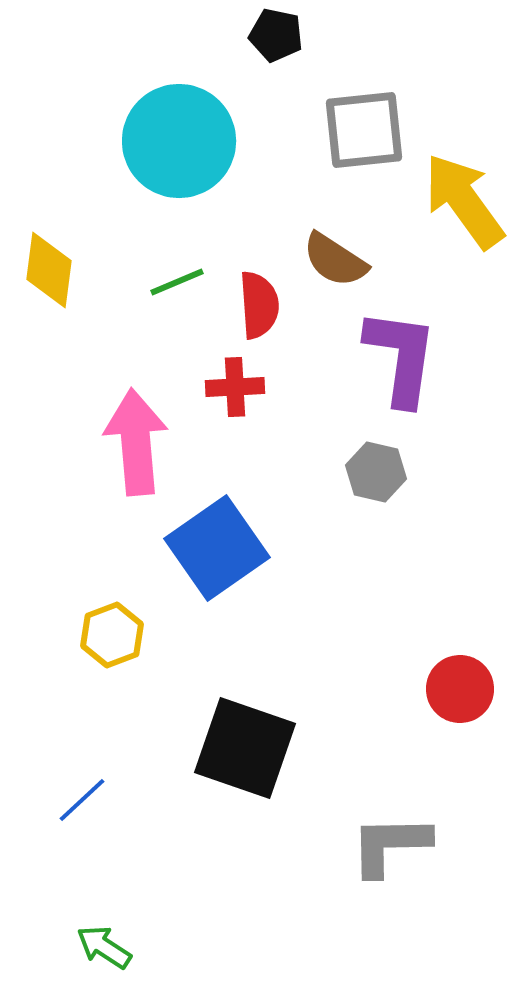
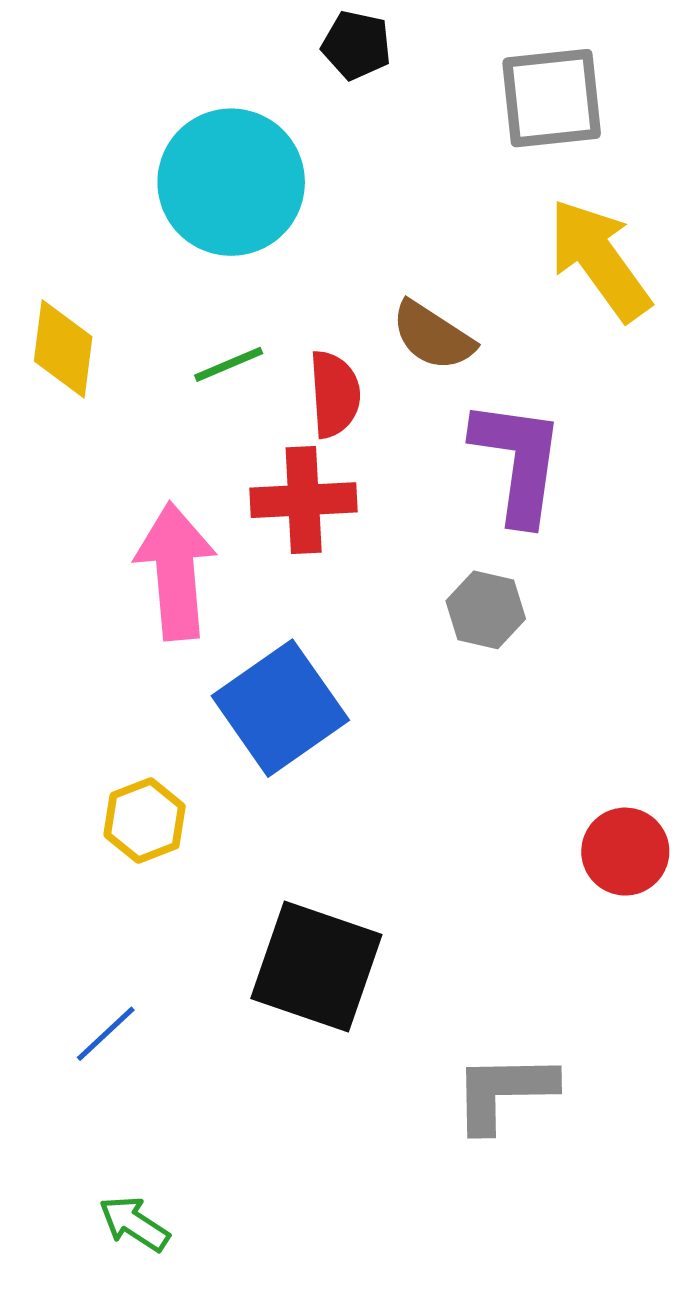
gray square: (364, 130) -> (552, 98), moved
red cross: (235, 387) -> (304, 500), size x1.4
red circle: (460, 689) -> (625, 852), moved

